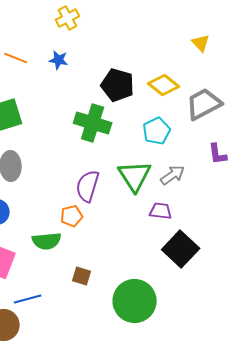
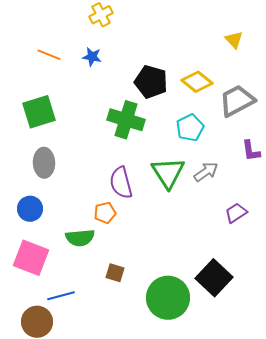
purple semicircle: (88, 186) -> (121, 183), turned -32
purple trapezoid: (161, 211) -> (236, 213), moved, turned -40
black square: (181, 249) -> (214, 278), moved

